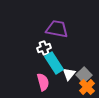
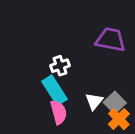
purple trapezoid: (57, 29) -> (111, 40), moved
cyan rectangle: (54, 63) -> (54, 90), moved

